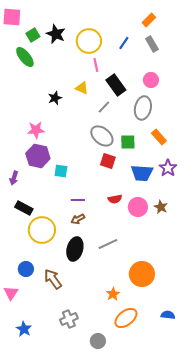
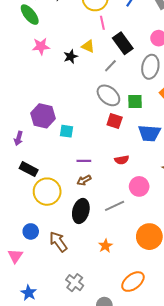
black star: (55, 98) -> (71, 57), moved
pink star: (36, 130) -> (41, 46), moved
pink circle: (138, 207) -> (139, 186), moved
orange star: (113, 294) -> (105, 246), moved
gray cross: (69, 319) -> (75, 283), turned -30

